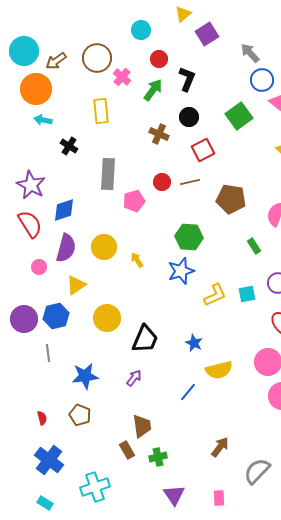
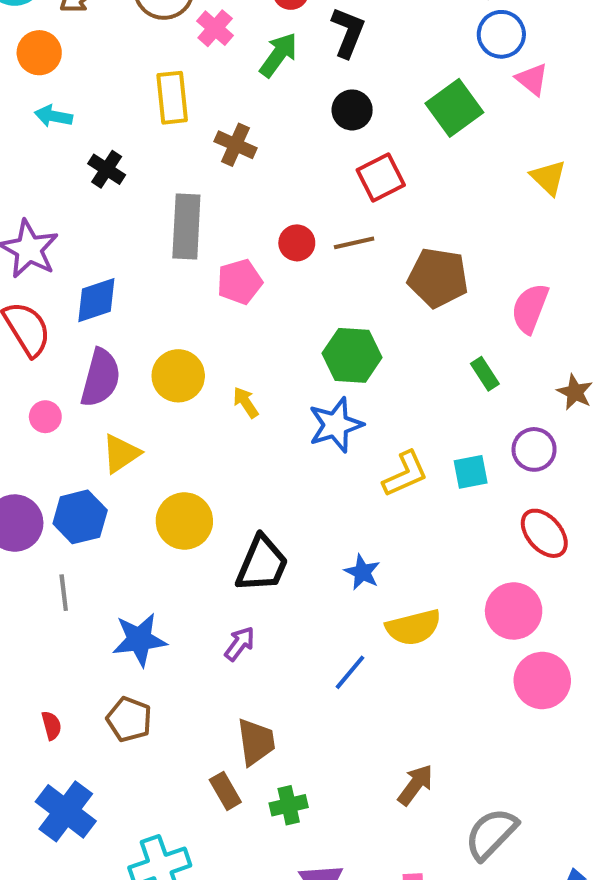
orange circle: (36, 89) -> (39, 53), size x0.7
brown cross: (159, 134) -> (235, 145), moved

